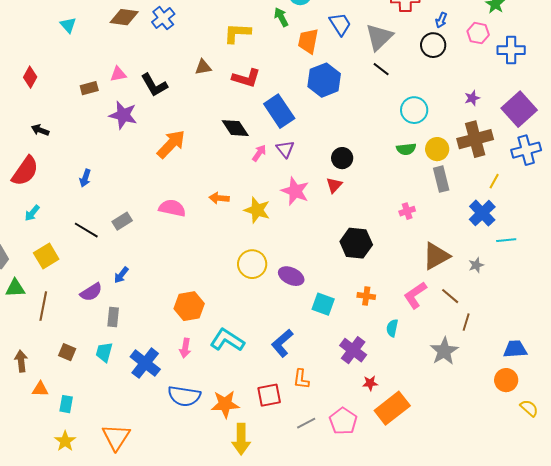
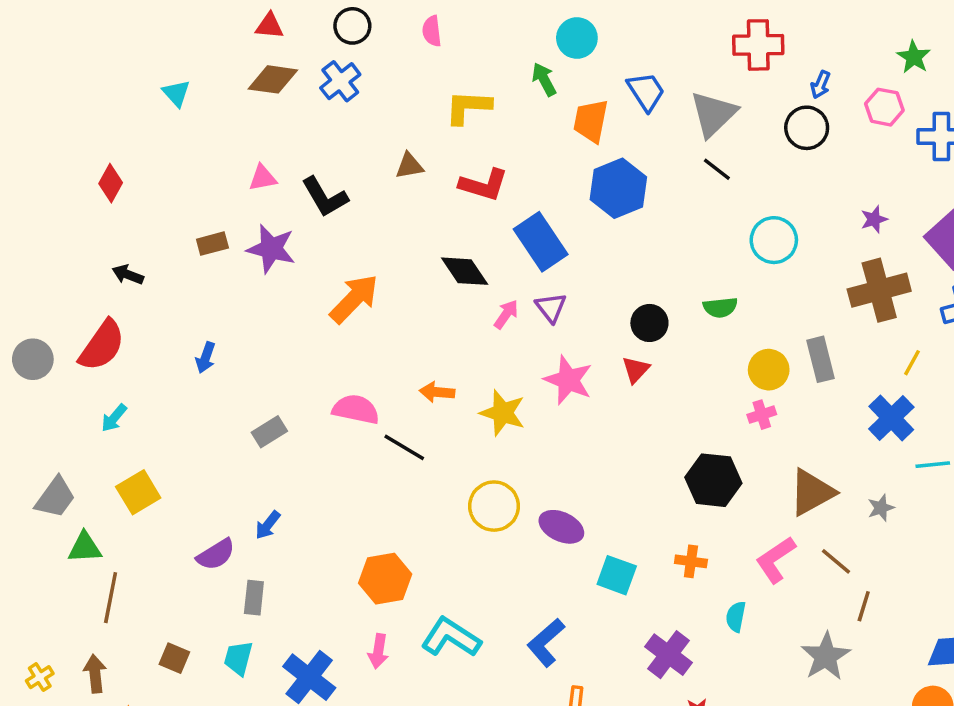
brown rectangle: (89, 88) -> (212, 244), moved
green semicircle: (406, 149) -> (720, 307), moved
yellow circle: (437, 149) -> (769, 370), moved
black line: (86, 230) -> (404, 447), moved
black hexagon: (356, 243) -> (713, 480), moved
brown line: (43, 306) -> (111, 598), moved

